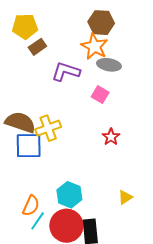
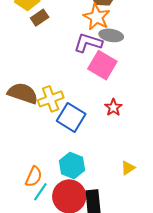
purple L-shape: (66, 72) -> (88, 43), moved
pink square: (100, 95) -> (102, 65), size x1.6
blue square: (29, 146) -> (71, 117), moved, turned 32

